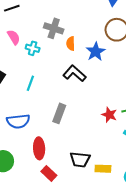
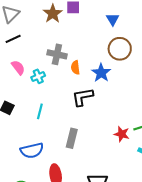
cyan cross: (33, 48) -> (38, 76), turned -32
black L-shape: (74, 74) -> (83, 97), turned -45

